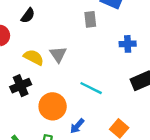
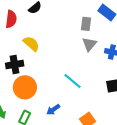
gray triangle: (58, 54) -> (89, 44), moved
orange circle: (53, 106) -> (25, 87), moved

